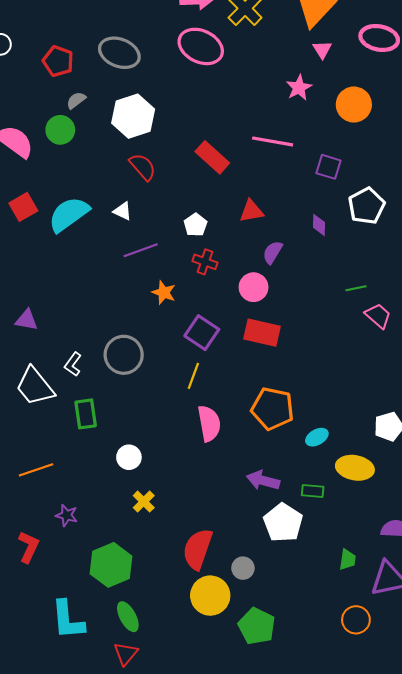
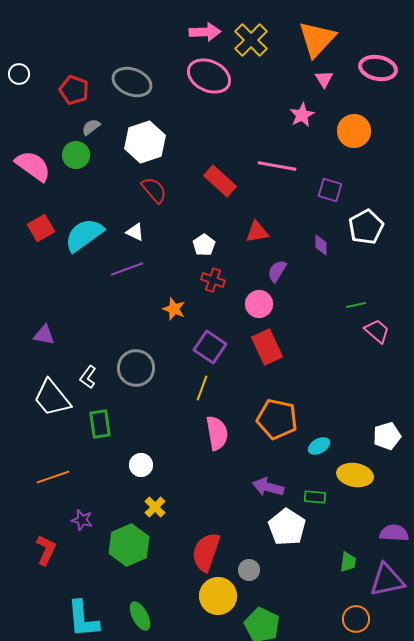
purple line: (141, 250) -> (127, 269), moved
red rectangle: (262, 333) -> (267, 347), turned 52
green hexagon: (111, 565) -> (129, 545), moved

